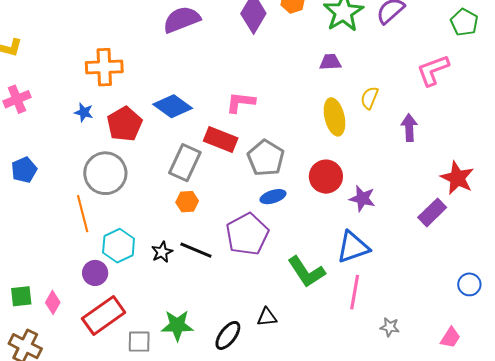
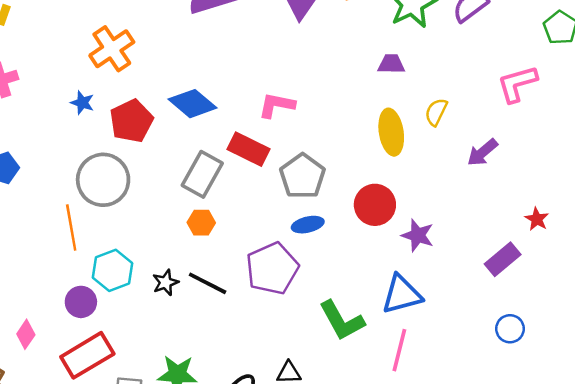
orange cross: (104, 67) -> (112, 49), turned -36
purple arrow: (409, 128) -> (482, 152), turned -132
red star: (457, 178) -> (537, 219), size x0.6
blue circle: (469, 284) -> (510, 329), moved

